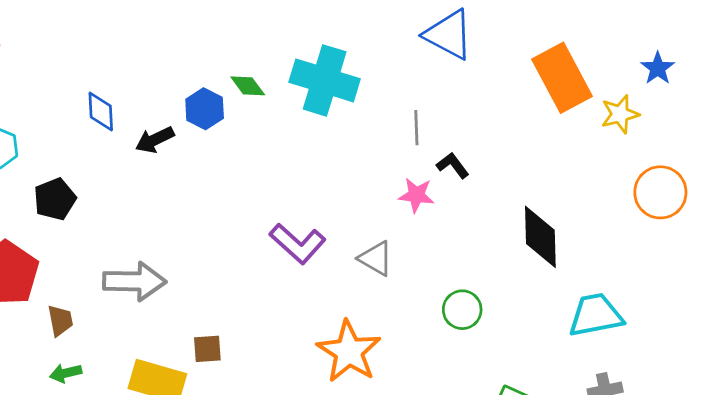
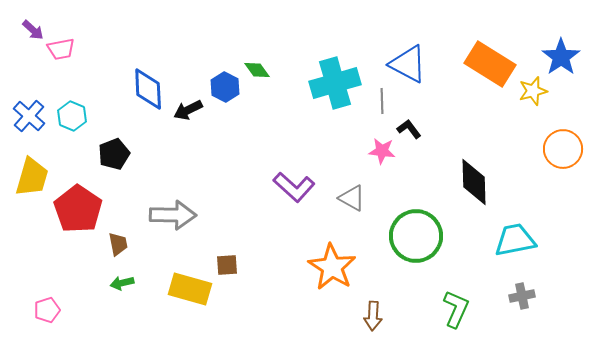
blue triangle: (449, 35) -> (408, 64), moved
blue star: (658, 68) -> (561, 57), size x1.5
orange rectangle: (562, 78) -> (490, 64), turned -30
cyan cross: (325, 80) -> (335, 83), moved, turned -33
blue diamond: (101, 111) -> (148, 89), size x1.4
green circle: (462, 310) -> (416, 236), size x1.8

